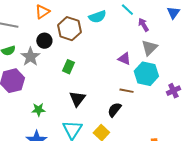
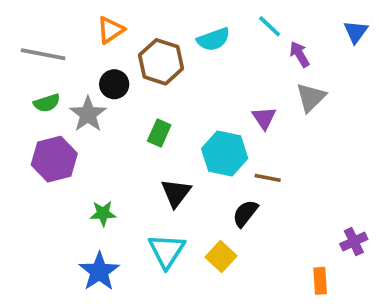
purple triangle: (124, 59) -> (264, 118), turned 32
cyan hexagon: (146, 74) -> (225, 154), moved
purple cross: (173, 91) -> (354, 242), moved

